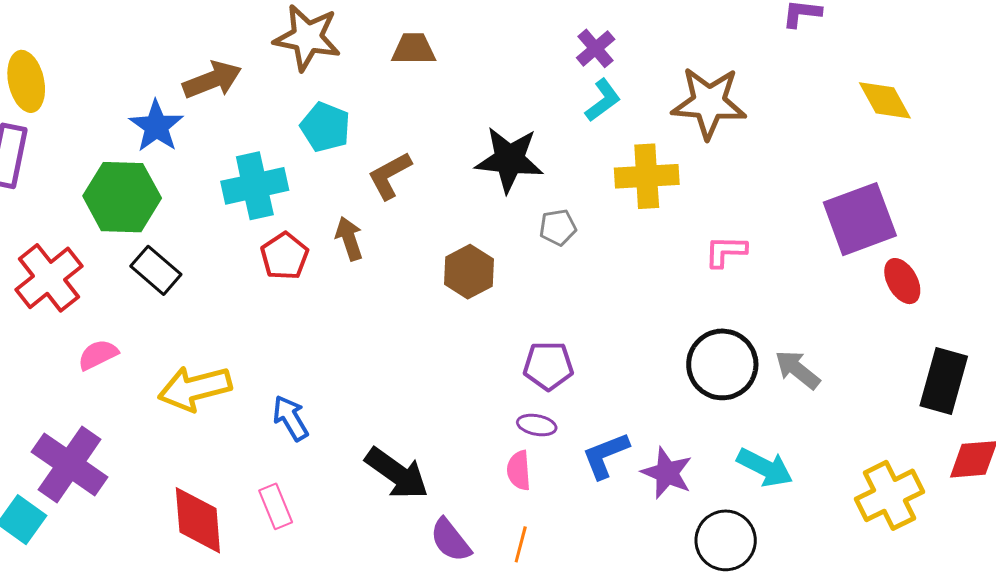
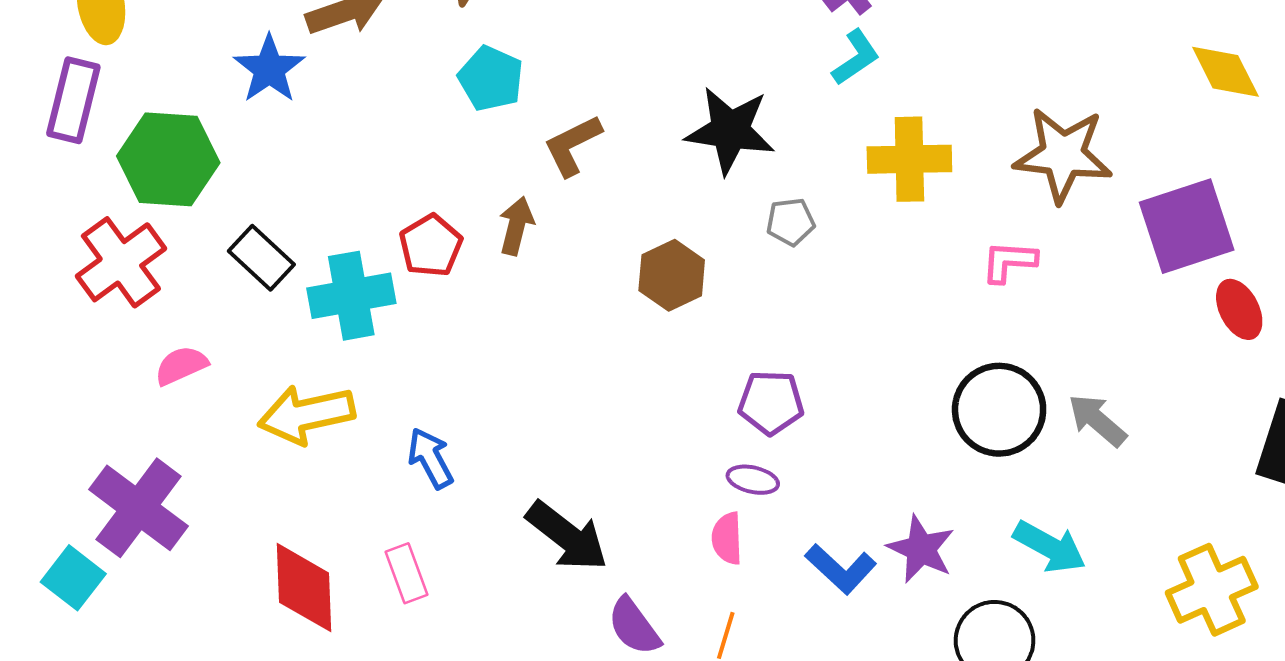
brown star: (709, 103) -> (1063, 155), moved
cyan cross: (255, 186) -> (351, 296), moved
green hexagon: (122, 197) -> (168, 159), moved
brown arrow: (349, 239) -> (516, 226), turned 30
blue L-shape: (605, 455) -> (841, 569), moved, turned -118

